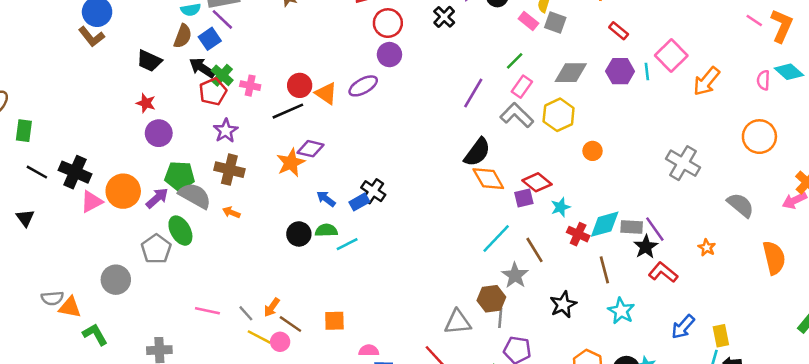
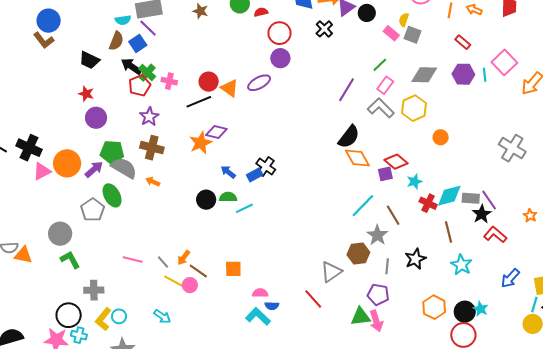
gray line: (500, 318) -> (387, 266), moved
gray triangle: (458, 322) -> (331, 272), turned -30
green L-shape: (95, 334) -> (70, 260), moved

